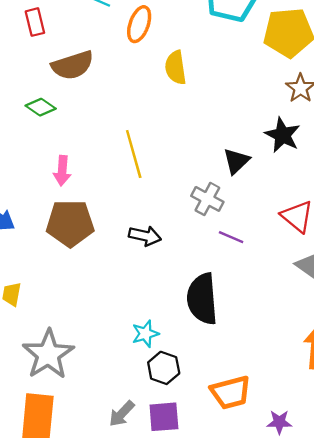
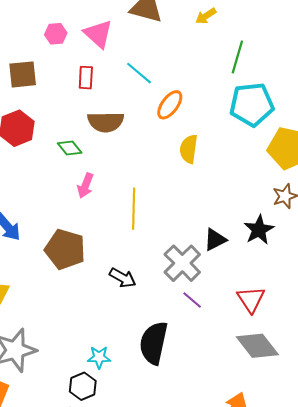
pink arrow: (62, 171) -> (85, 186), moved
gray cross: (207, 199) -> (182, 263), size x1.4
black hexagon: (164, 368) -> (83, 386), moved

